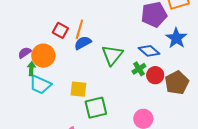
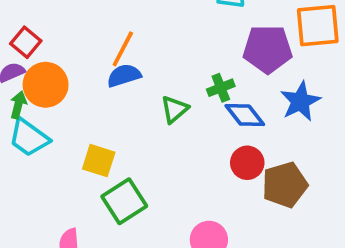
red square: (60, 30) -> (26, 42), moved
green triangle: (112, 55) -> (174, 109), size x0.7
green cross: (139, 69) -> (221, 88), moved
green square: (96, 108) -> (124, 201), turned -30

